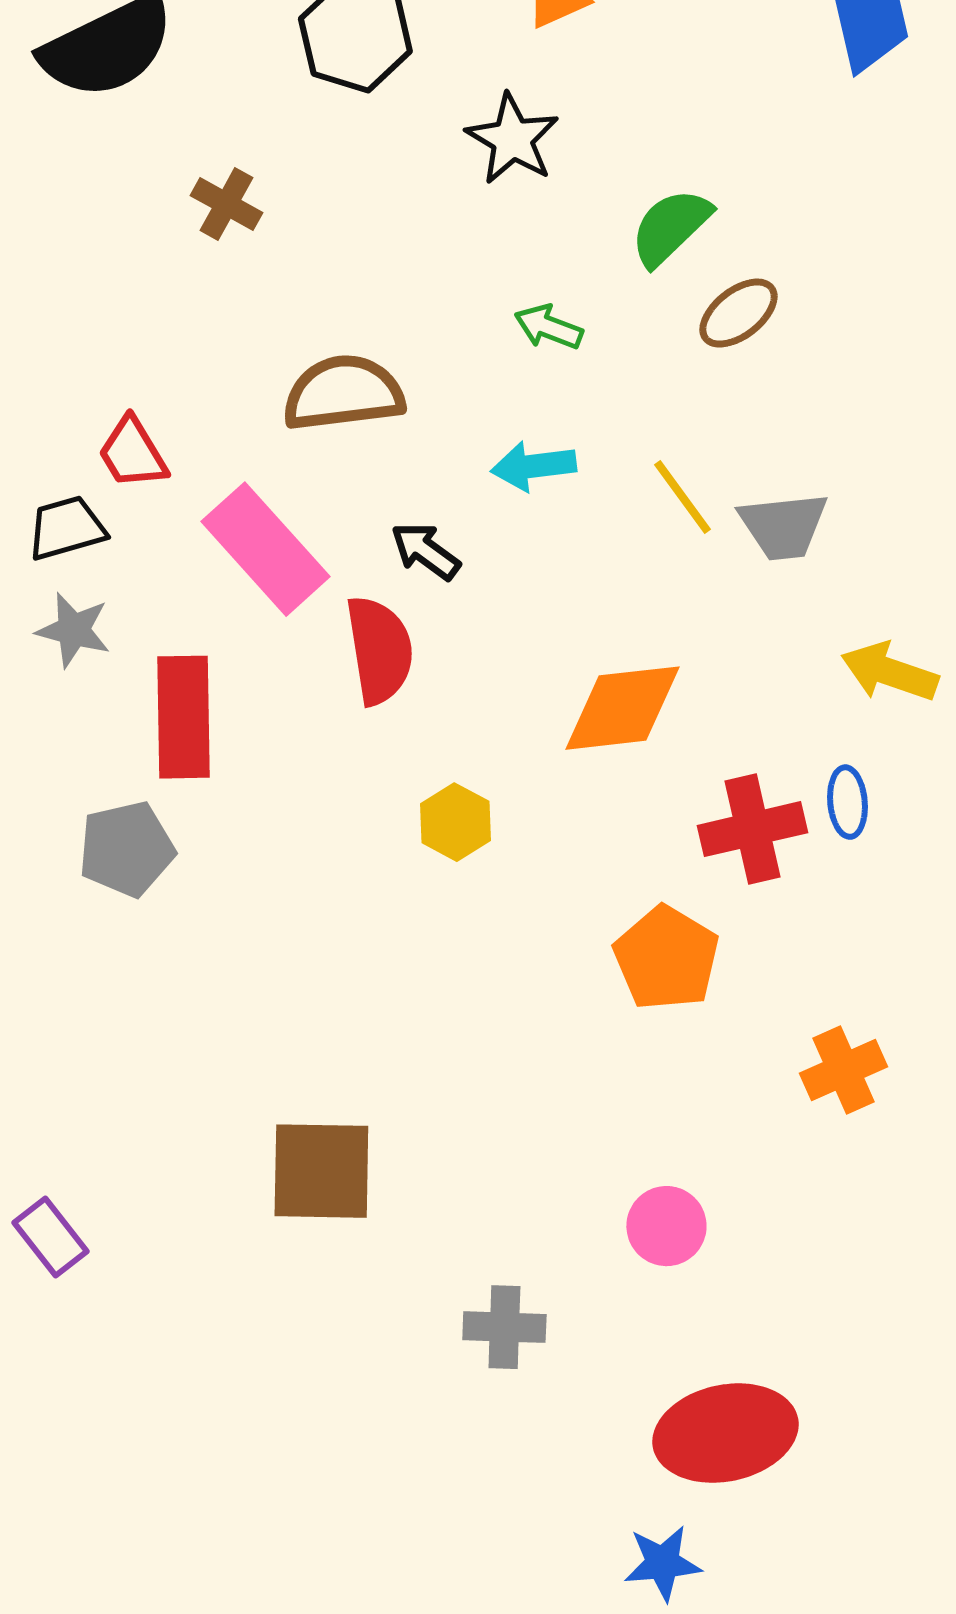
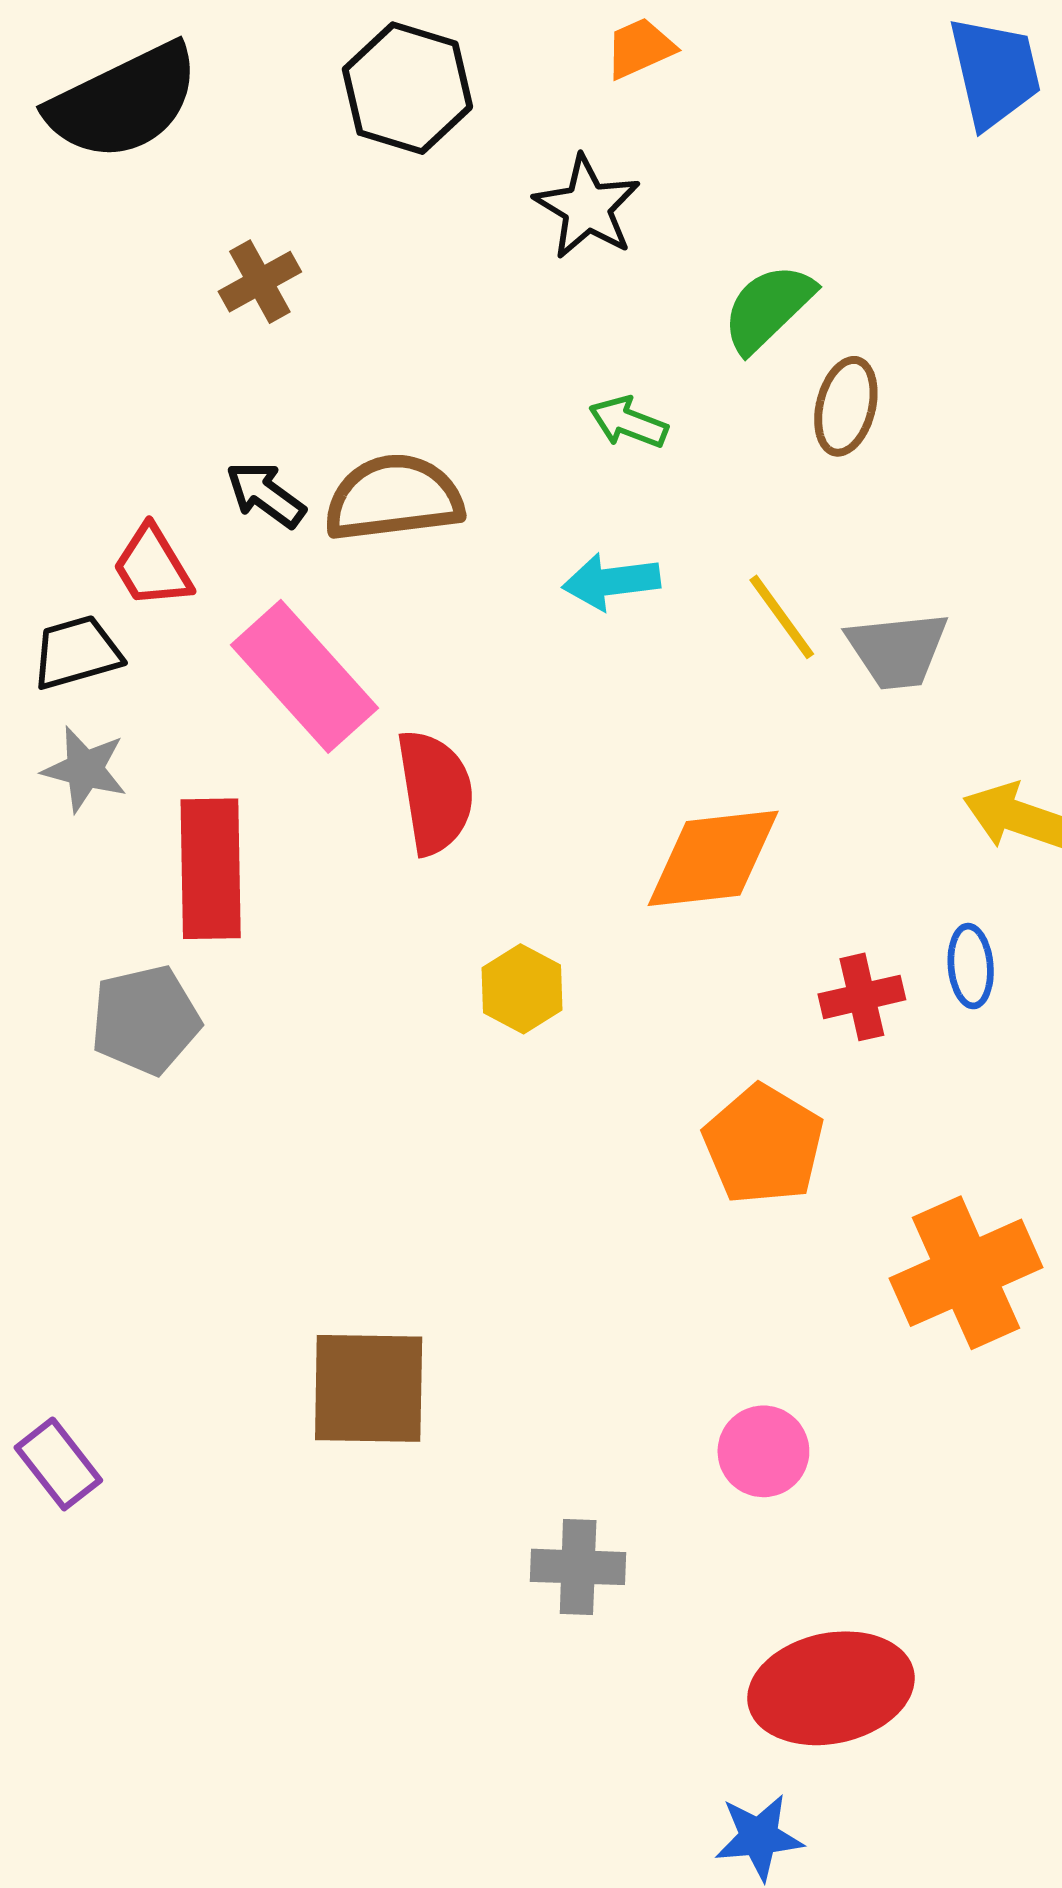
brown cross: (226, 204) -> (260, 282), turned 32
brown ellipse: (738, 313) -> (846, 406), turned -38
black arrow: (425, 551) -> (266, 494), moved
red cross: (752, 829) -> (862, 997), size x0.7
orange cross: (843, 1070) -> (966, 1273), size x1.5

